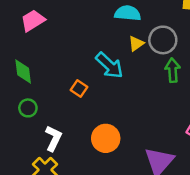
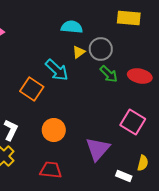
green arrow: (173, 70) -> (109, 74), turned 138
orange square: (79, 89) -> (32, 89), size x1.6

